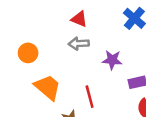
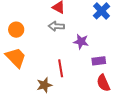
orange trapezoid: (48, 87) -> (16, 58), moved

